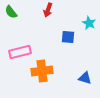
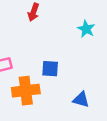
blue square: (68, 37) -> (50, 69), moved

